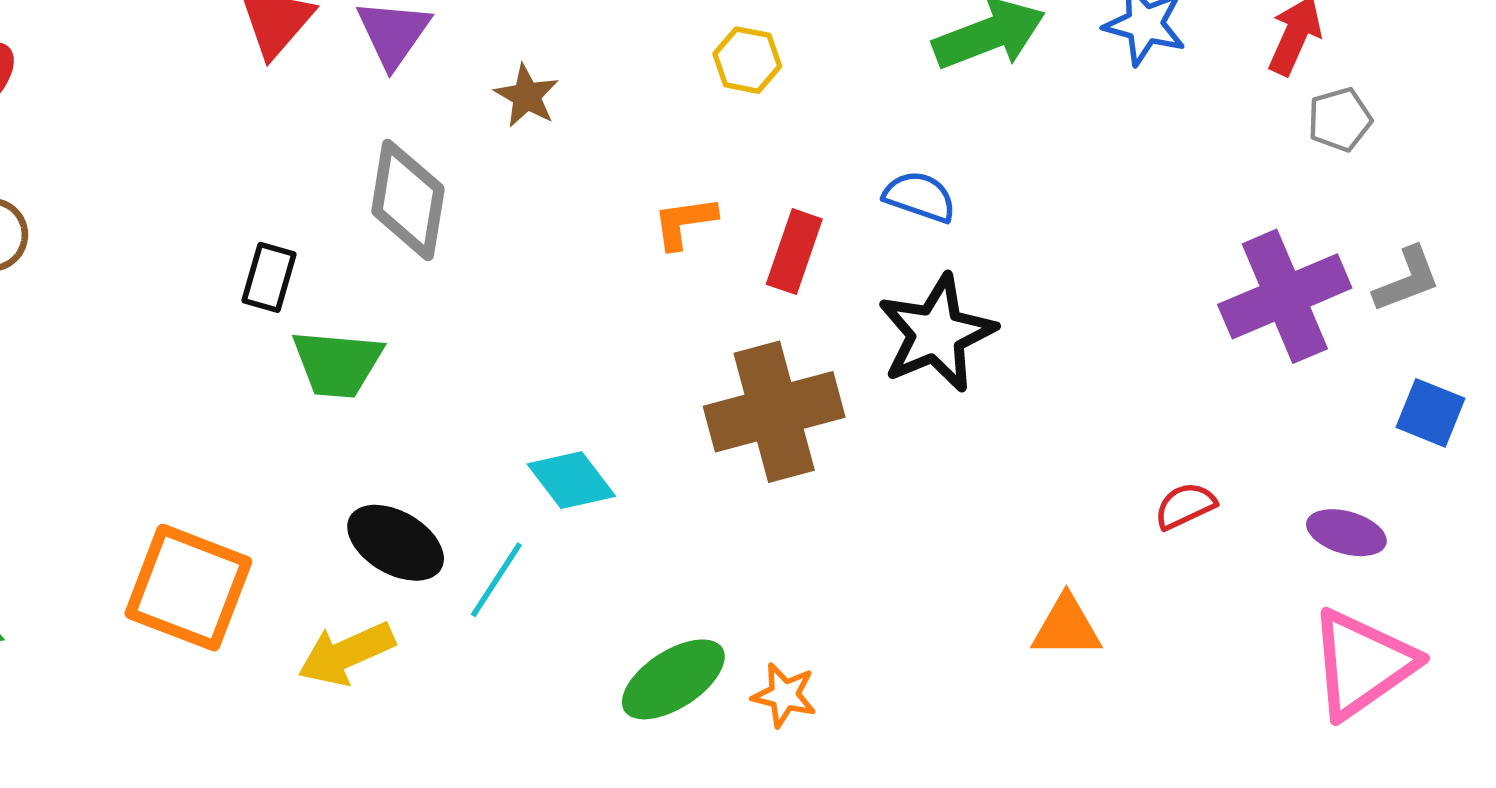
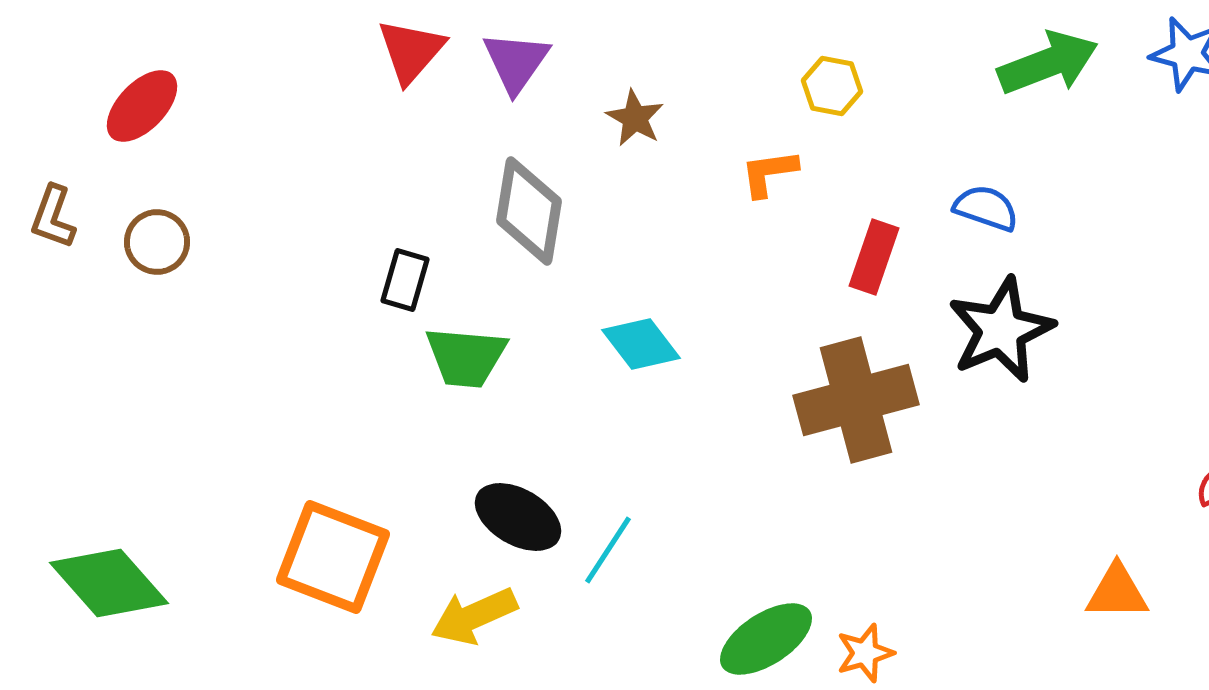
orange L-shape: (685, 222) -> (769, 173), moved
cyan diamond: (571, 480) -> (641, 344), moved
orange star: (784, 695) -> (865, 653), turned -30

